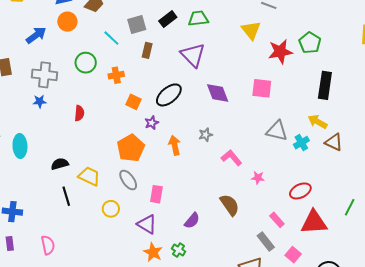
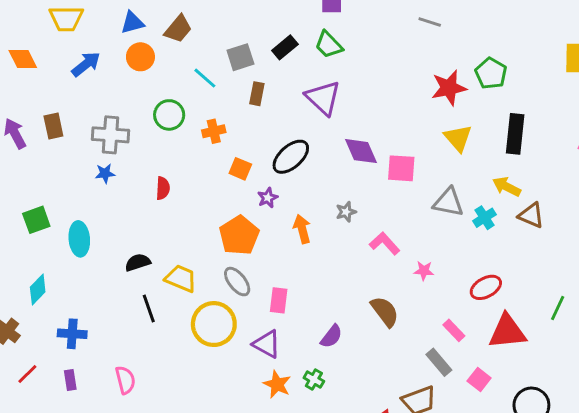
green trapezoid: (198, 18) -> (329, 45), turned -125
yellow triangle: (251, 30) -> (458, 138), moved
blue arrow: (36, 35) -> (86, 64), moved
pink square: (262, 88) -> (401, 168), moved
yellow circle: (111, 209) -> (214, 324), size x1.8

